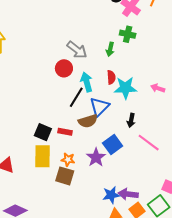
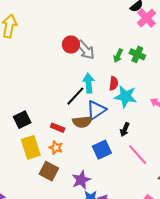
green cross: (128, 34) -> (137, 54), moved
red circle: (64, 68) -> (71, 45), moved
black square: (43, 132) -> (22, 120), moved, turned 30
yellow rectangle: (42, 156) -> (31, 147), turned -30
purple star: (96, 157) -> (81, 180), moved
orange star: (68, 160) -> (56, 148), moved

